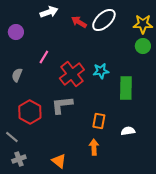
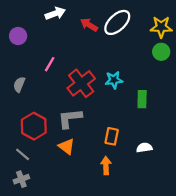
green rectangle: (126, 88) -> (142, 99), size x0.7
gray line: (12, 137) -> (23, 154), moved
orange triangle: (59, 161) -> (67, 146), moved

